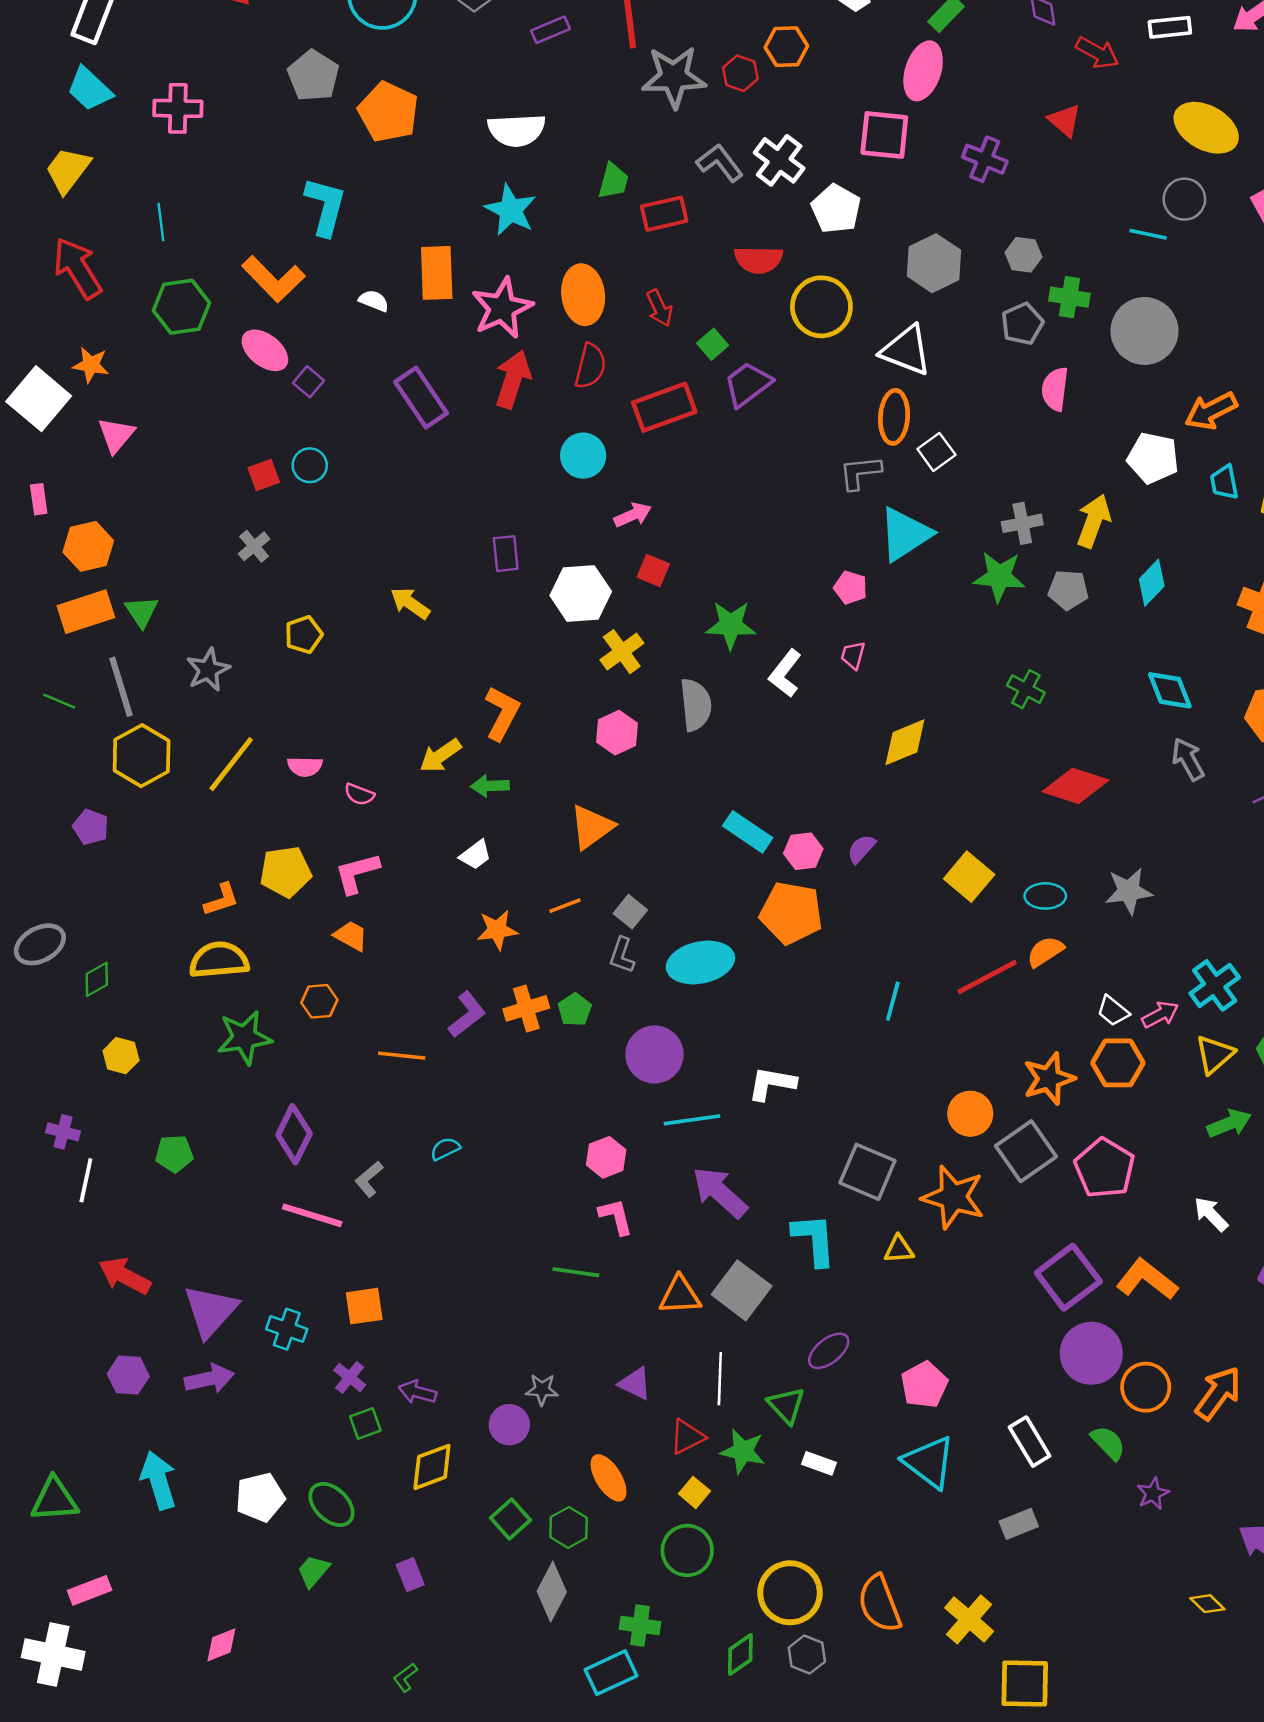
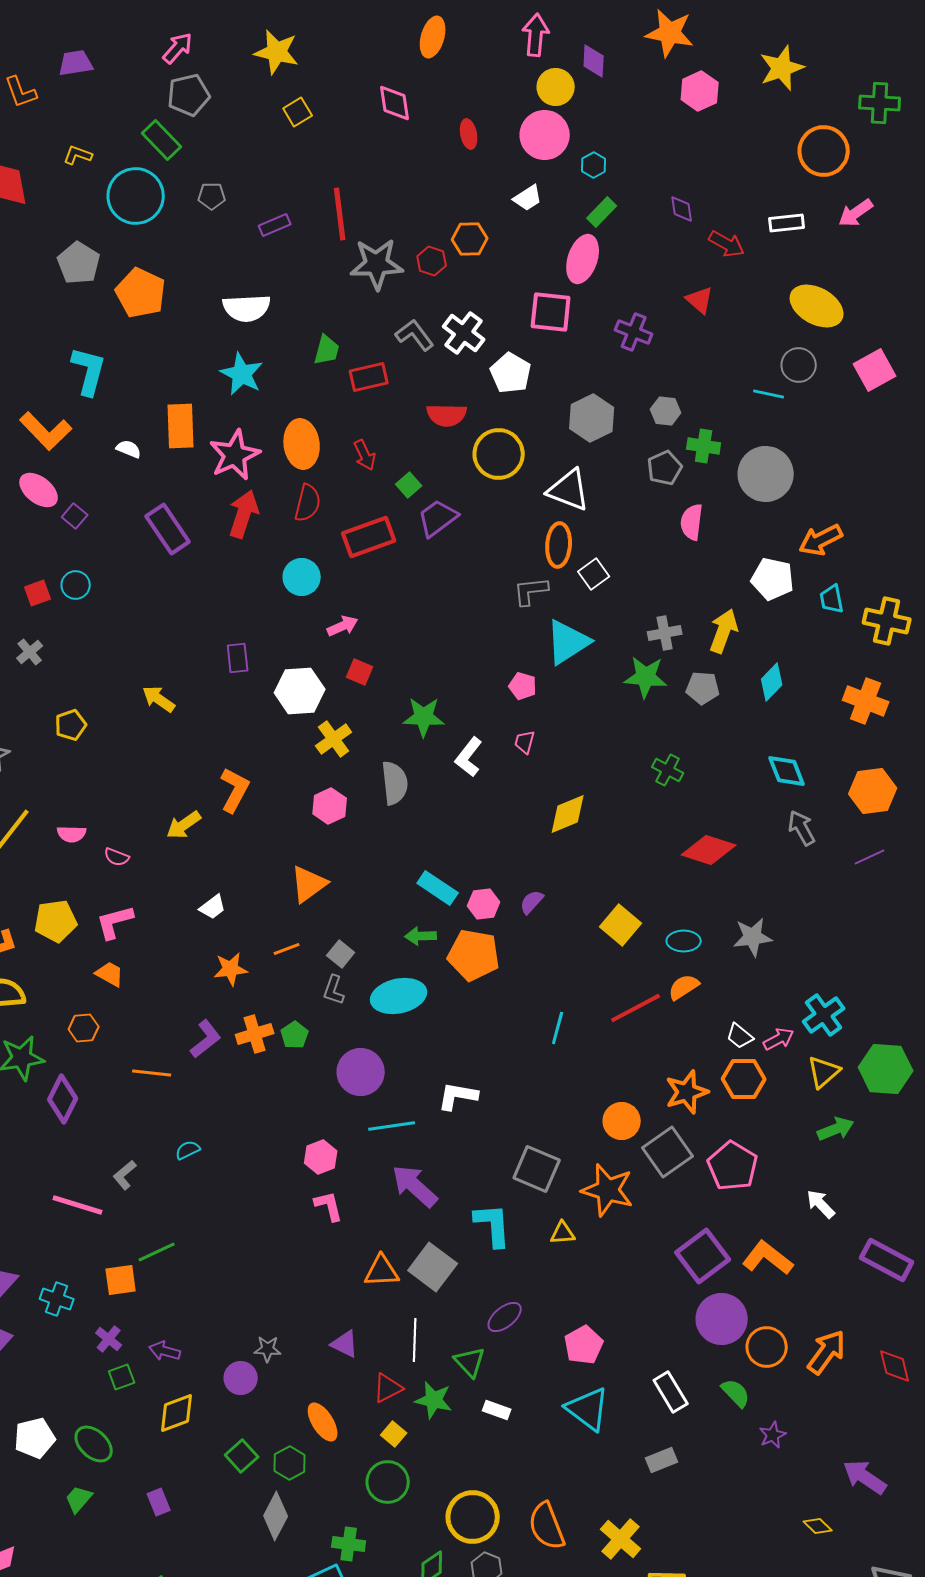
green arrow: (490, 786) -> (421, 936), moved
purple diamond: (294, 1134) -> (63, 1099), moved
green line: (576, 1272) -> (157, 1252), moved, turned -33

